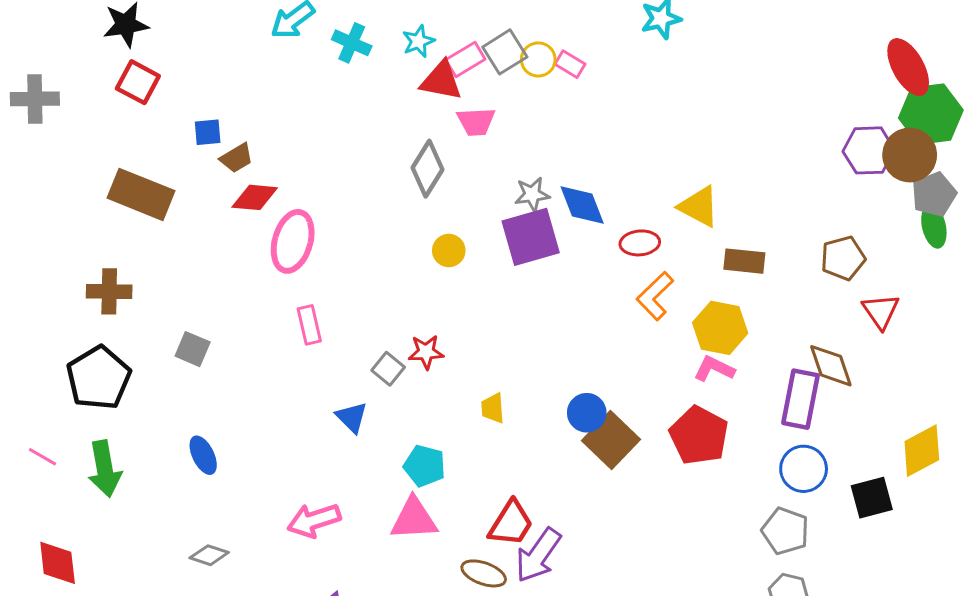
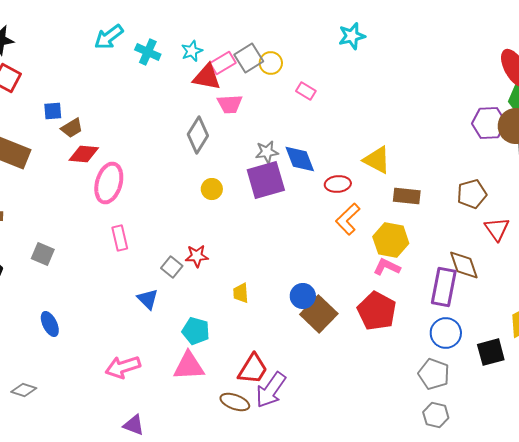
pink rectangle: (570, 64) -> (306, 91), moved
gray diamond: (209, 555) -> (24, 390), moved

